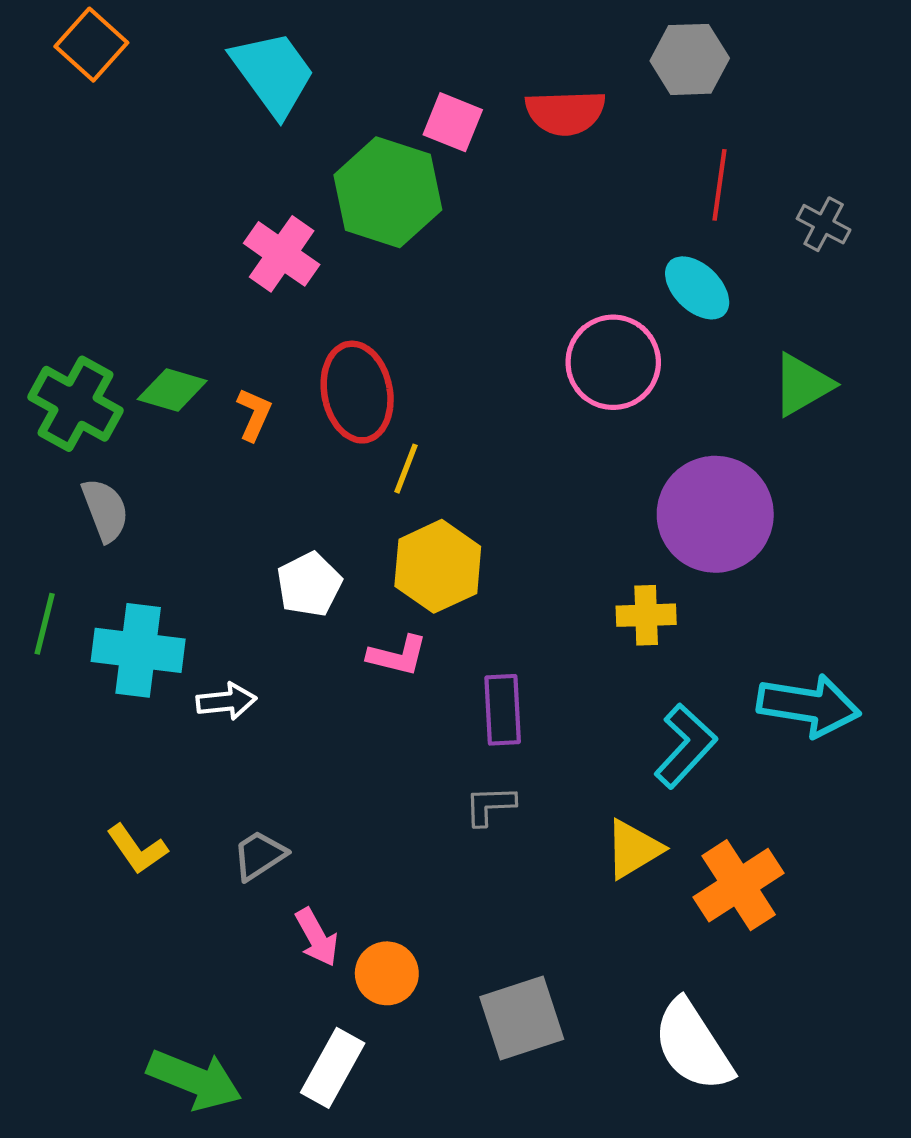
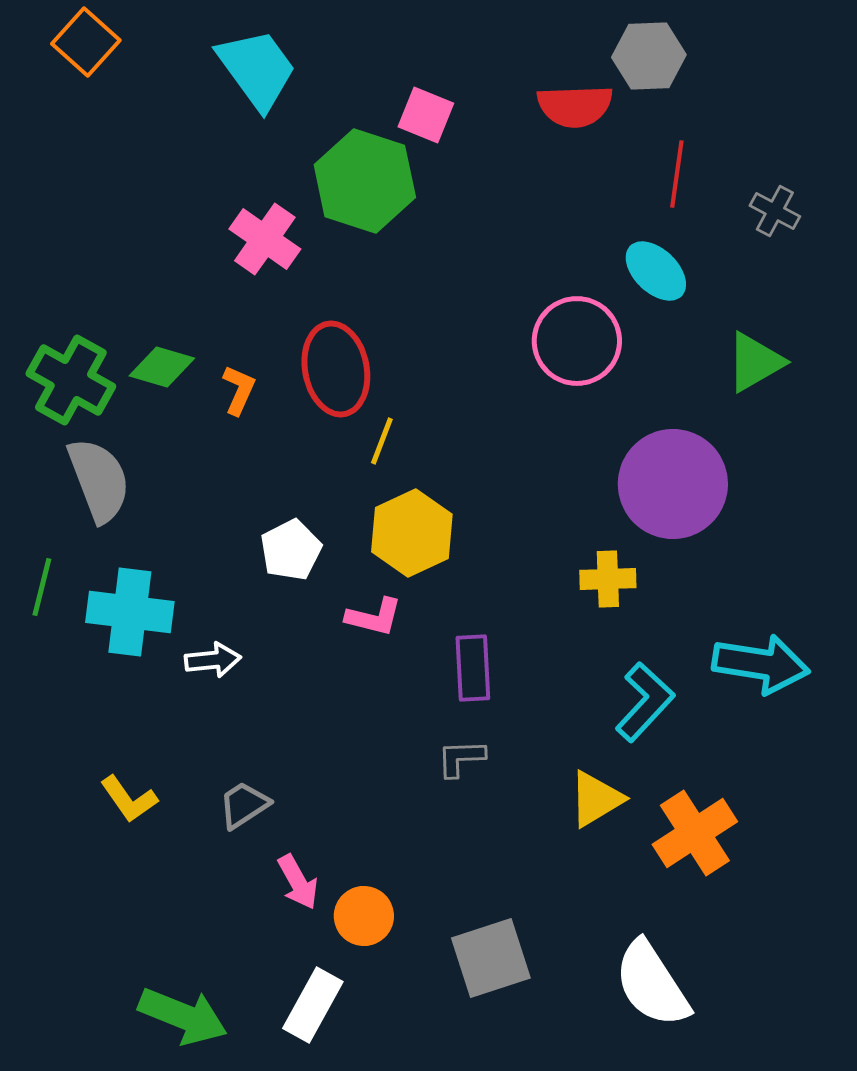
red semicircle: (565, 113) -> (575, 106), moved
gray semicircle: (105, 510) -> (99, 480), size x1.4

